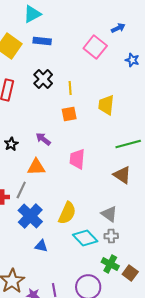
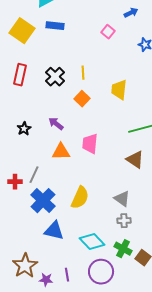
pink square: (95, 47) -> (108, 32), size x0.6
black cross: (43, 79) -> (55, 77), moved
orange square: (69, 114) -> (82, 99), turned -35
orange triangle: (36, 167) -> (61, 152), moved
cyan diamond: (85, 238) -> (92, 242), moved
blue triangle: (41, 246) -> (54, 231), size x1.5

